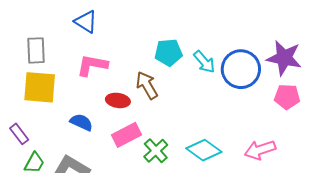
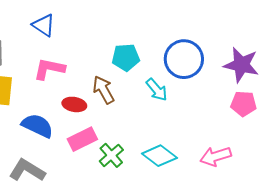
cyan arrow: (204, 62) -> (157, 90), moved
blue circle: (241, 69) -> (184, 59), moved
blue semicircle: (81, 122) -> (37, 126), size x1.4

